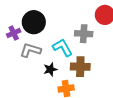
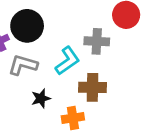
cyan L-shape: (63, 47) -> (67, 61), turned 85
black star: (50, 69) -> (41, 98), moved

